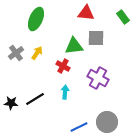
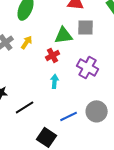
red cross: (63, 66) -> (53, 55), turned 32
black line: (35, 99) -> (25, 107), moved

